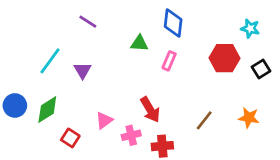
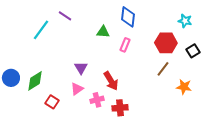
cyan line: (50, 61) -> (41, 30), moved
purple triangle: (82, 70) -> (81, 68), moved
brown line: (204, 120) -> (163, 69), moved

